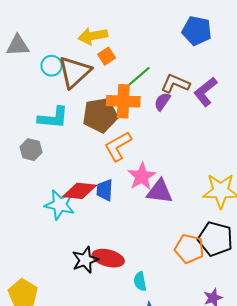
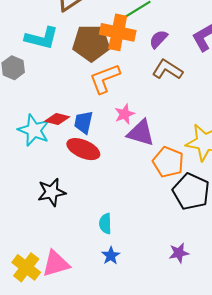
brown L-shape: (175, 84) -> (167, 70), moved
pink star: (142, 176) -> (125, 114), size x0.7
red diamond: (80, 191) -> (57, 119), size x0.7
orange pentagon: (189, 249) -> (168, 162), moved
red ellipse: (108, 258) -> (83, 149), moved

